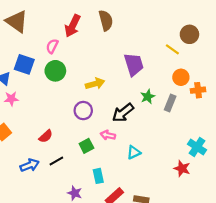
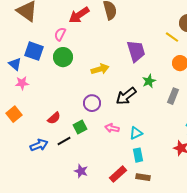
red arrow: (73, 26) -> (79, 15), turned 30
gray rectangle: (170, 103) -> (173, 96), moved
purple circle: (83, 111) -> (92, 103), moved
pink arrow: (108, 135) -> (112, 128), moved
green square: (86, 146) -> (80, 127), moved
cyan rectangle: (98, 176) -> (138, 155), moved

